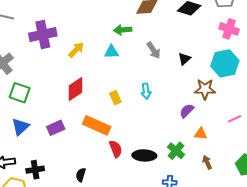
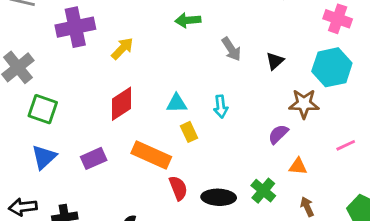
cyan triangle: (112, 52) -> (177, 103), moved
yellow rectangle: (115, 98) -> (189, 132), moved

